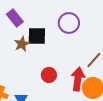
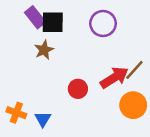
black square: (37, 36) -> (53, 22), moved
red arrow: (78, 79) -> (114, 78), moved, turned 50

